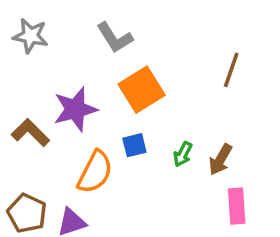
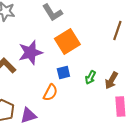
orange semicircle: (95, 172) -> (50, 92), moved, size x0.7

